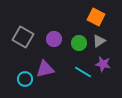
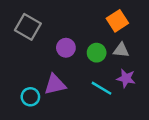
orange square: (96, 17) -> (117, 21), turned 30
gray square: (23, 37) -> (28, 27), moved
gray triangle: (99, 41) -> (121, 50), turned 40

